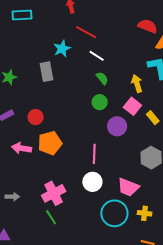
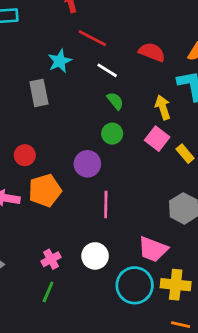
red semicircle: (148, 26) -> (152, 52), moved
purple circle: (117, 126) -> (87, 164), moved
white circle: (92, 182) -> (95, 256), moved
pink cross: (54, 193) -> (51, 259), size x0.6
yellow cross: (145, 213) -> (176, 285), size x1.5
green line: (51, 217) -> (48, 292), turned 56

